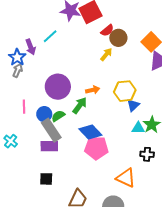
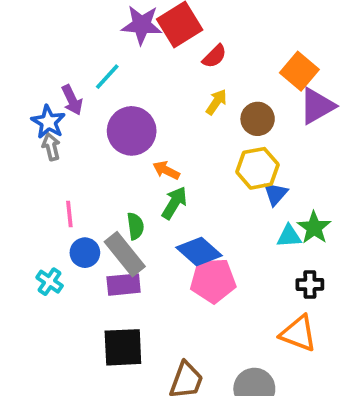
brown circle: (118, 38) -> (258, 119), moved
gray arrow: (18, 70) -> (51, 147), turned -32
purple circle: (58, 87) -> (132, 131), moved
orange arrow: (93, 90) -> (166, 170), moved, turned -136
blue circle: (44, 114) -> (85, 253), moved
green semicircle: (58, 116) -> (135, 226), turned 120
orange triangle: (126, 178) -> (298, 333), moved
black square: (46, 179) -> (123, 347), size x1.6

